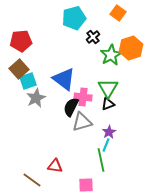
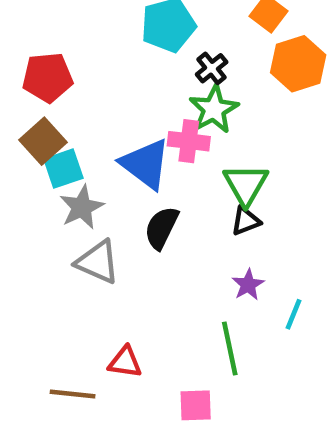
orange hexagon: (131, 48) -> (298, 64), moved
green star: (111, 55) -> (214, 109), moved
pink cross: (83, 97) -> (189, 141), moved
gray triangle: (82, 122) -> (98, 262), moved, turned 40
cyan line: (106, 145) -> (294, 314), moved
brown line: (32, 180) -> (73, 394), turned -30

